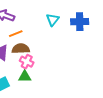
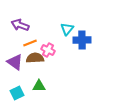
blue cross: (80, 22) -> (82, 40), moved
pink cross: (27, 62) -> (48, 50), moved

